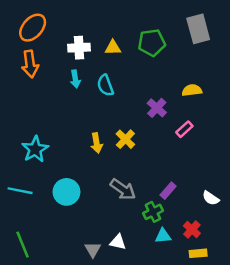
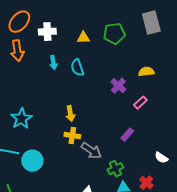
white cross: (79, 48) -> (47, 32), moved
yellow cross: (125, 139) -> (72, 136), moved, turned -35
purple rectangle: (168, 191) -> (127, 135), moved
cyan circle: (66, 192) -> (32, 161), moved

